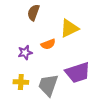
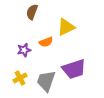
yellow cross: (21, 82) -> (20, 78), turned -32

